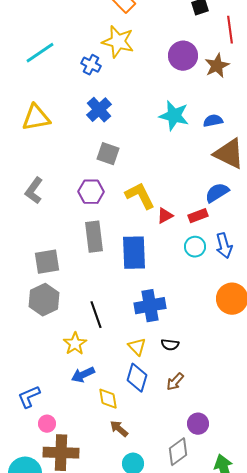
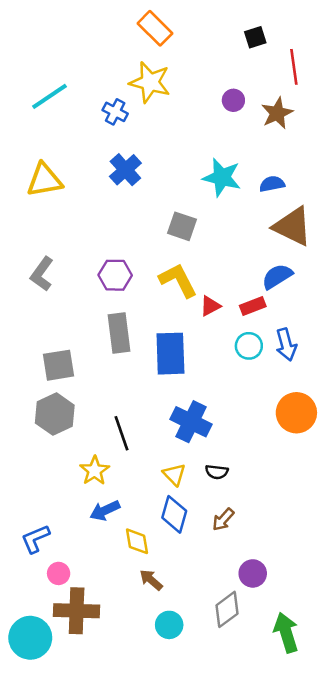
purple circle: (183, 56) -> (233, 100), size x0.6
gray square: (108, 154) -> (182, 226), moved
blue cross: (150, 306) -> (191, 422), turned 36

